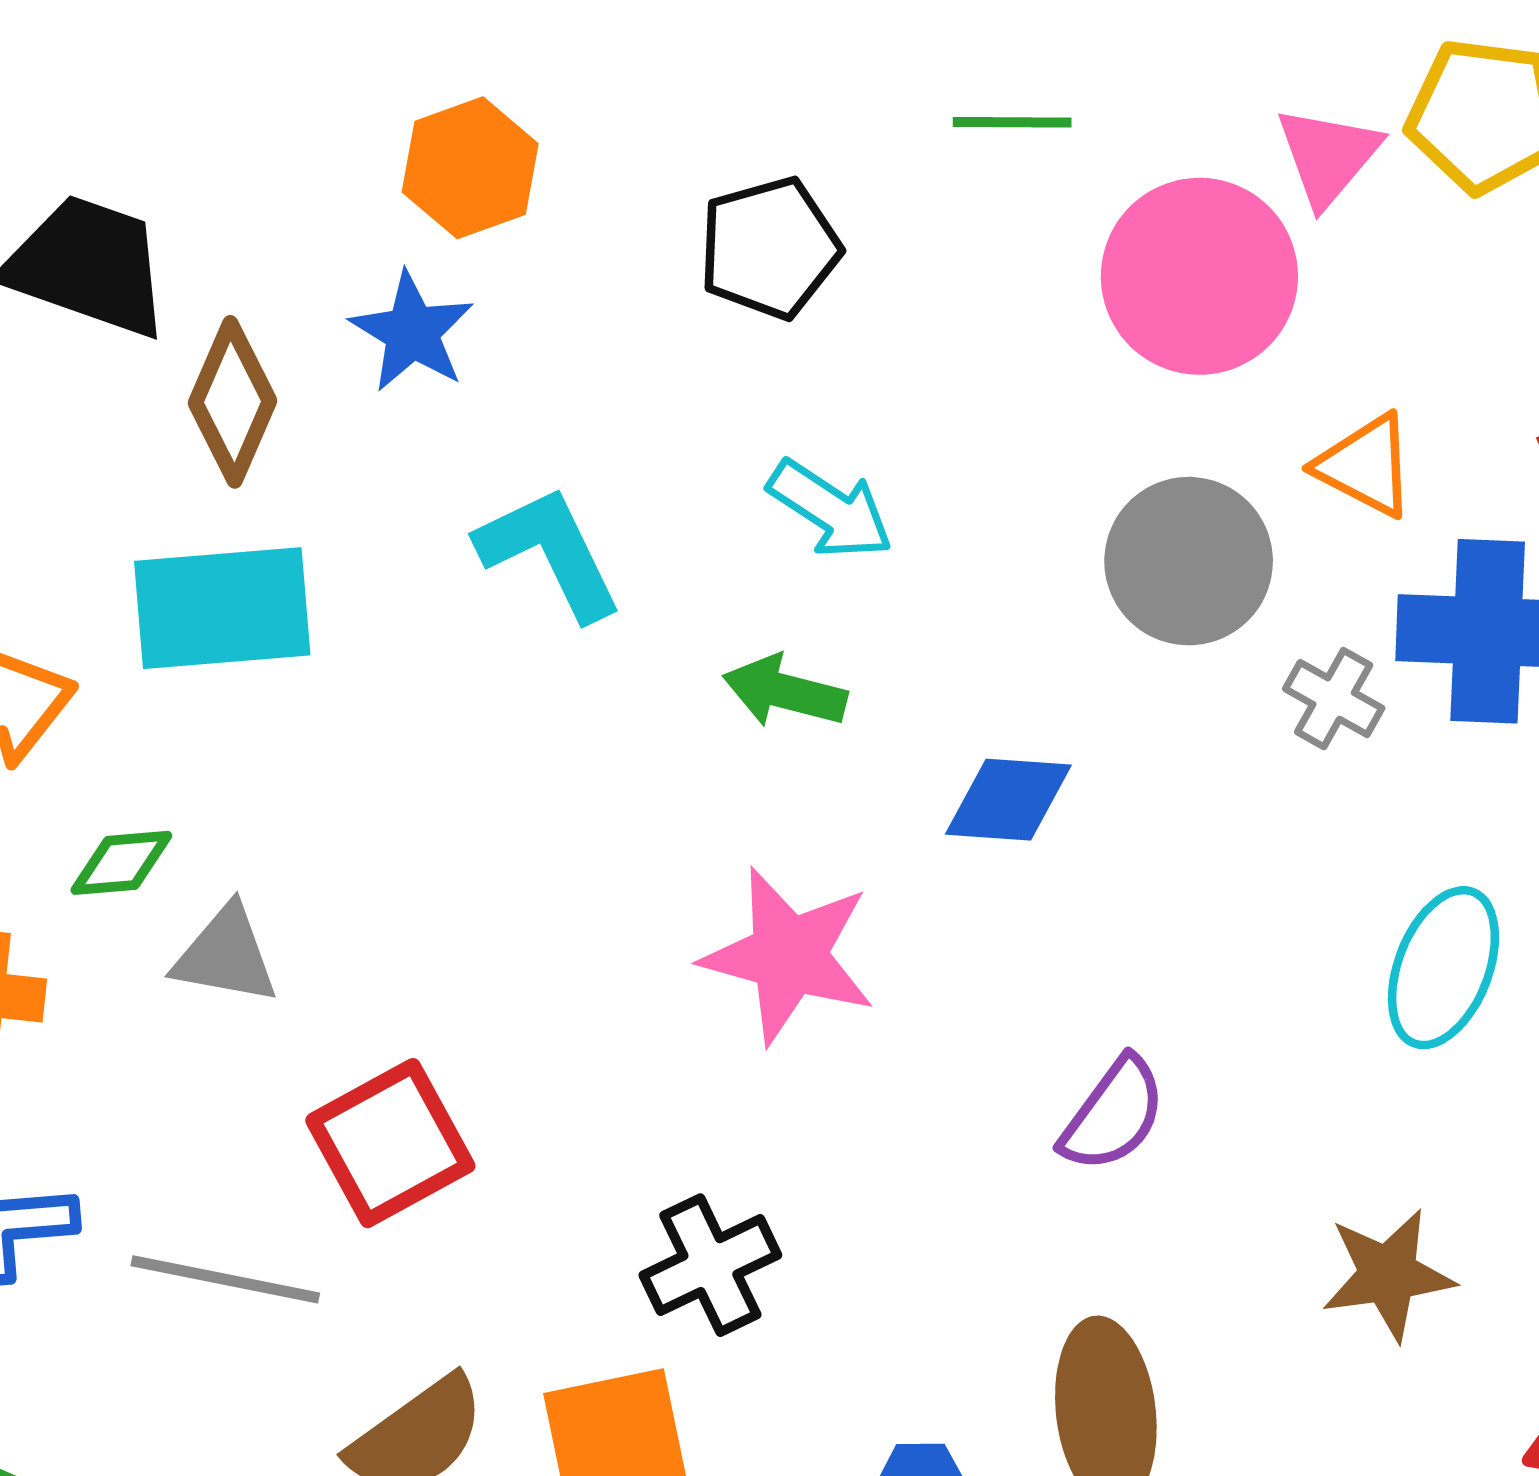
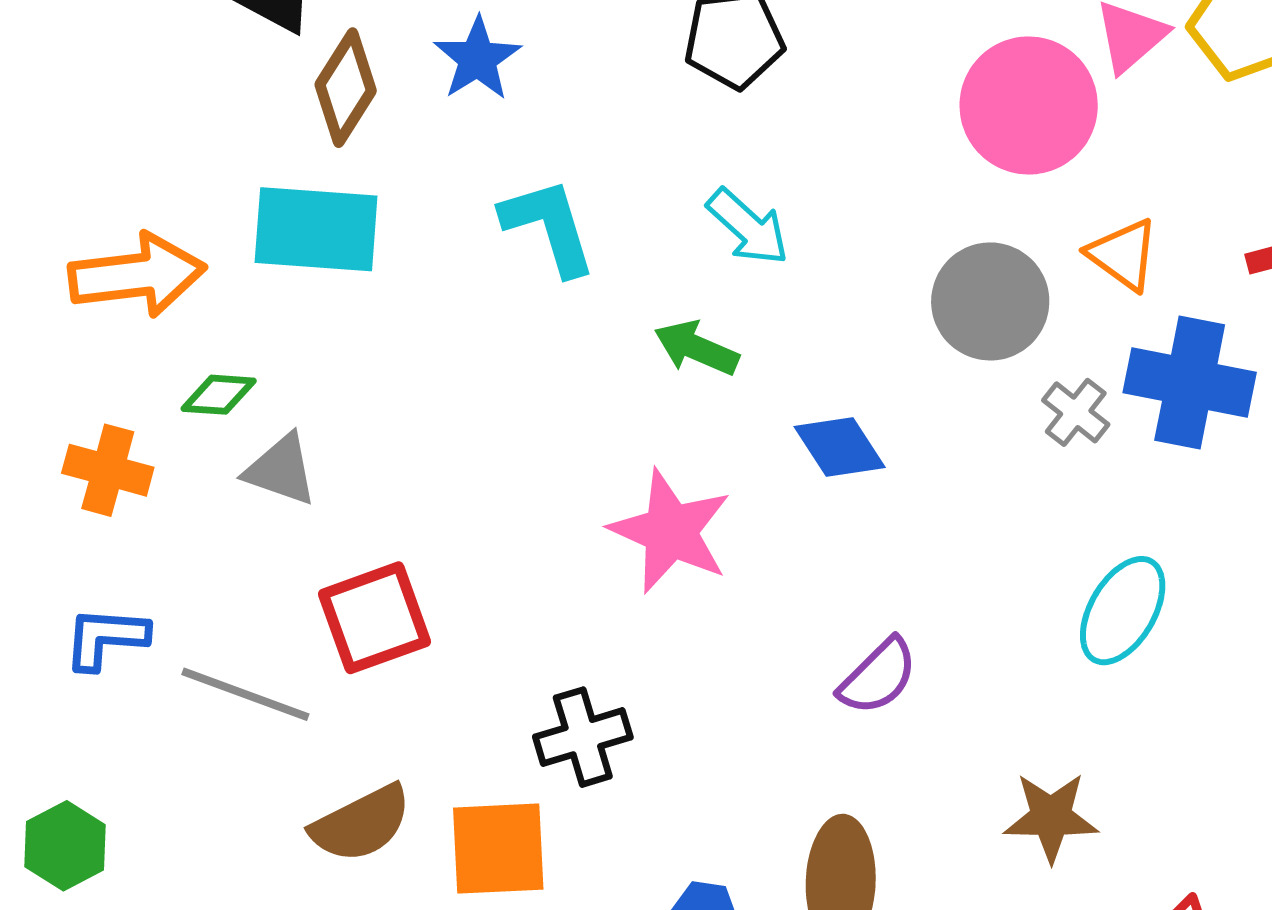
blue diamond: (1008, 800) -> (840, 447), turned 44

